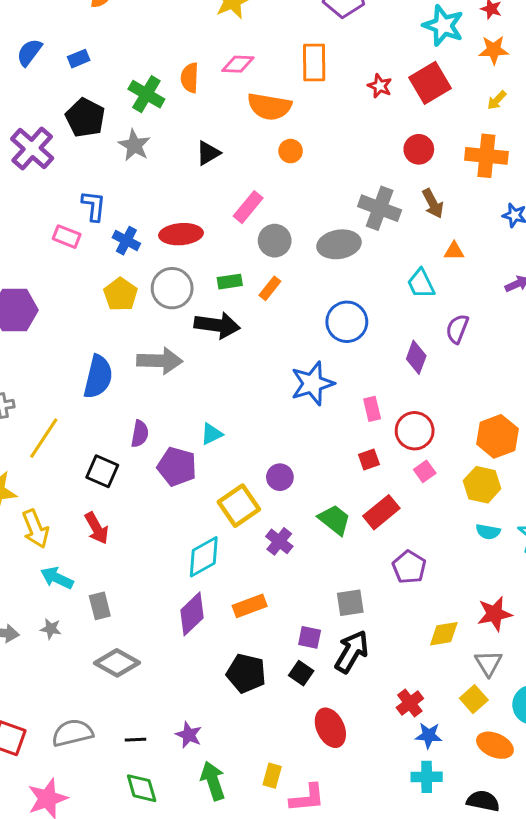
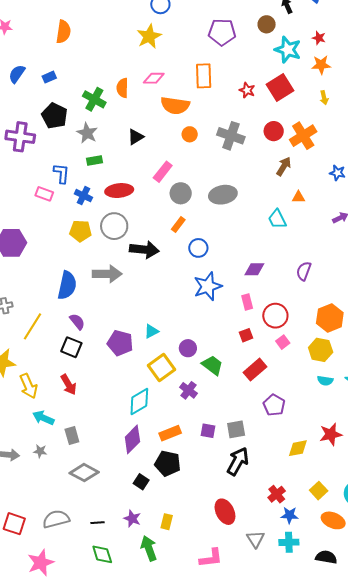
yellow arrow: (497, 100) -> (324, 98), turned -56
purple cross: (32, 148) -> (20, 137), turned -32
orange cross: (486, 156) -> (303, 136), moved, turned -36
brown arrow: (433, 203) -> (284, 166), turned -120
gray cross: (380, 208) -> (231, 136), moved
green rectangle: (230, 282) -> (95, 161), moved
yellow pentagon: (121, 294) -> (80, 231), turned -30
blue circle: (347, 322) -> (198, 248), moved, size x0.7
purple semicircle: (457, 329) -> (304, 271), moved
purple diamond: (416, 357) -> (254, 269), moved, turned 70
purple semicircle: (140, 434) -> (77, 322), moved, turned -48
cyan triangle: (212, 434) -> (151, 331), moved
green trapezoid: (334, 520) -> (212, 365), moved
purple square: (310, 637) -> (208, 431), moved
gray triangle: (488, 663) -> (255, 539), moved
black pentagon: (246, 673) -> (168, 463), moved
black square: (301, 673) -> (141, 482), moved
yellow rectangle: (272, 776) -> (167, 522), moved

